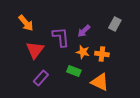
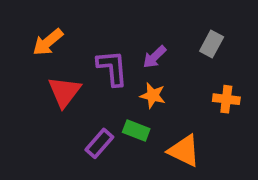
orange arrow: (26, 23) -> (48, 42), turned 90
orange cross: (102, 54) -> (226, 99), moved
purple rectangle: (41, 78) -> (99, 143), moved

